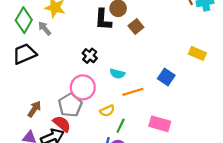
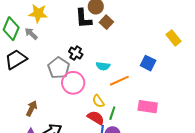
brown square: (136, 26) -> (106, 22), moved
yellow rectangle: (197, 53) -> (173, 38), turned 35
gray pentagon: (70, 105) -> (59, 68), moved
yellow semicircle: (107, 111) -> (98, 101), turned 88
red semicircle: (62, 124) -> (96, 118), moved

